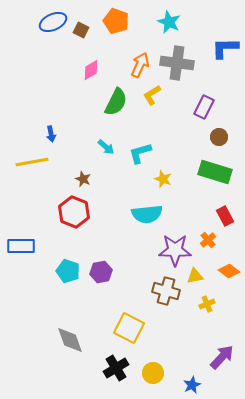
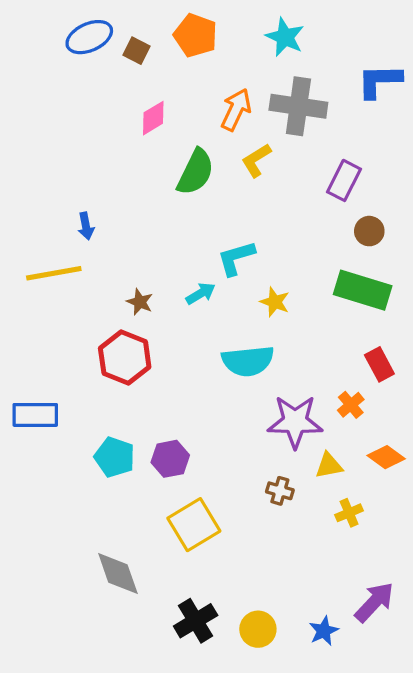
cyan arrow: (106, 147) -> (201, 293), moved, turned -72
brown cross: (166, 291) -> (280, 491), size x0.6
yellow square: (129, 328) -> (194, 525), moved, turned 32
blue star: (192, 385) -> (324, 631), moved

